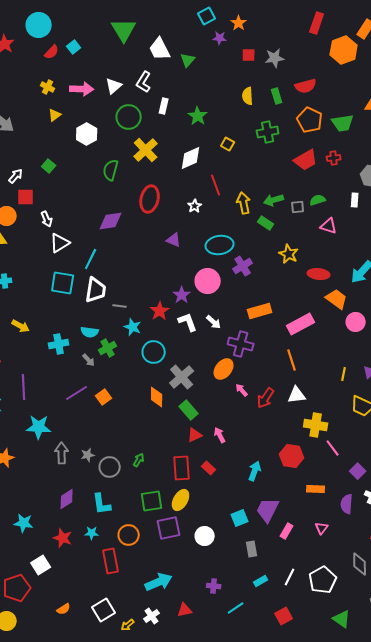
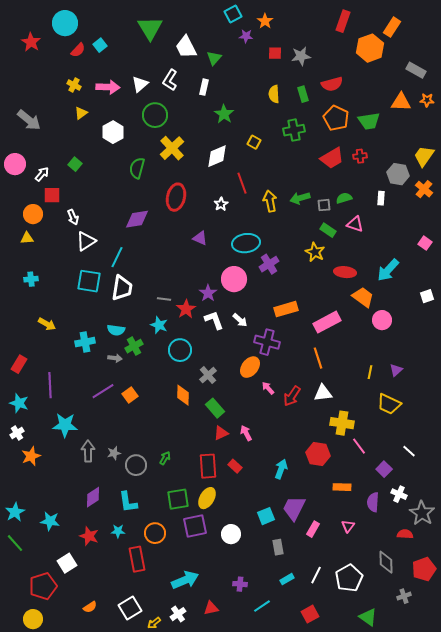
white rectangle: (164, 106) -> (204, 87), moved
green rectangle: (266, 223) -> (328, 230), moved
gray line: (120, 306) -> (164, 299), moved
gray arrow: (89, 360) -> (115, 358), turned -40
gray cross: (182, 377) -> (208, 375), size x0.7

